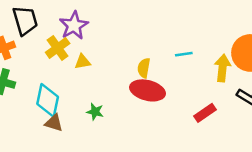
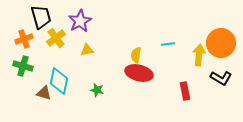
yellow cross: (58, 48) -> (56, 38), moved
red rectangle: (205, 113) -> (185, 91), turned -66
brown triangle: (54, 123) -> (44, 93), moved

